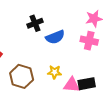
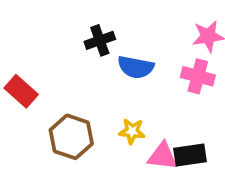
blue semicircle: (55, 37) -> (136, 67), turned 30

